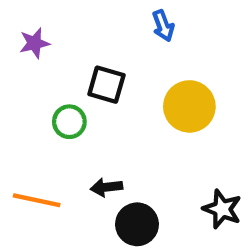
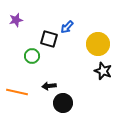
blue arrow: (163, 26) -> (67, 27), moved, turned 64
yellow circle: (189, 106) -> (98, 44), moved
black star: (222, 209) -> (103, 71), moved

